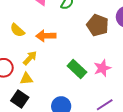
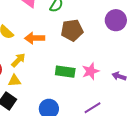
brown pentagon: (98, 25) -> (72, 30), moved, turned -30
green rectangle: (77, 69) -> (65, 72), turned -36

